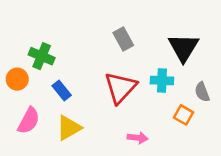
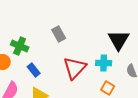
gray rectangle: (123, 39) -> (59, 34), moved
orange square: (183, 115) -> (108, 88), moved

